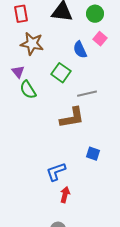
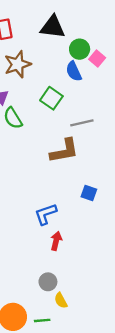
green circle: (95, 14) -> (80, 49), moved
brown star: (32, 44) -> (18, 64), turned -30

